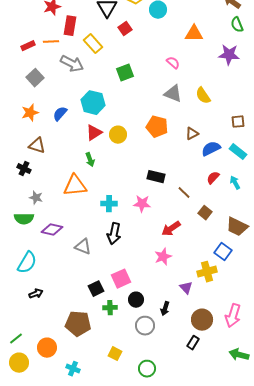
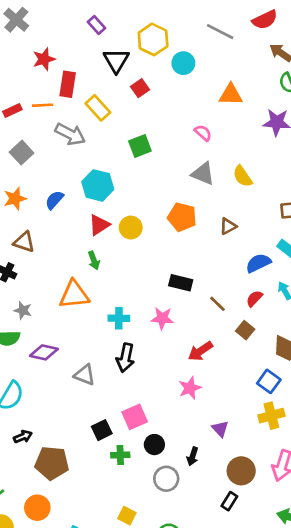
blue semicircle: (211, 149) -> (258, 263), moved
red semicircle: (213, 178) -> (254, 299), moved
yellow cross: (207, 272) -> (271, 416), moved
brown pentagon: (78, 324) -> (52, 463), moved

